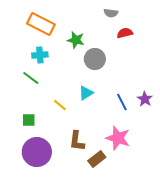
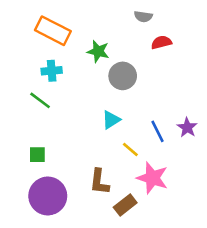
yellow line: (60, 105) -> (130, 150), moved

